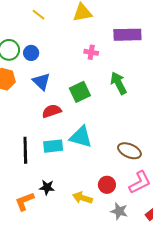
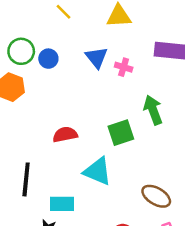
blue triangle: (41, 82) -> (97, 57), moved
green square: (80, 92) -> (121, 133), moved
cyan rectangle: (53, 146) -> (62, 204), moved

